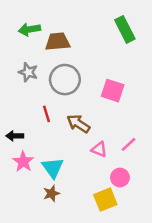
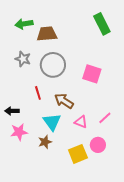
pink star: (23, 162) -> (19, 132), turned 30
cyan triangle: (53, 168) -> (52, 122), moved
brown star: (51, 193) -> (45, 142), moved
yellow square: (105, 200) -> (78, 154), moved

